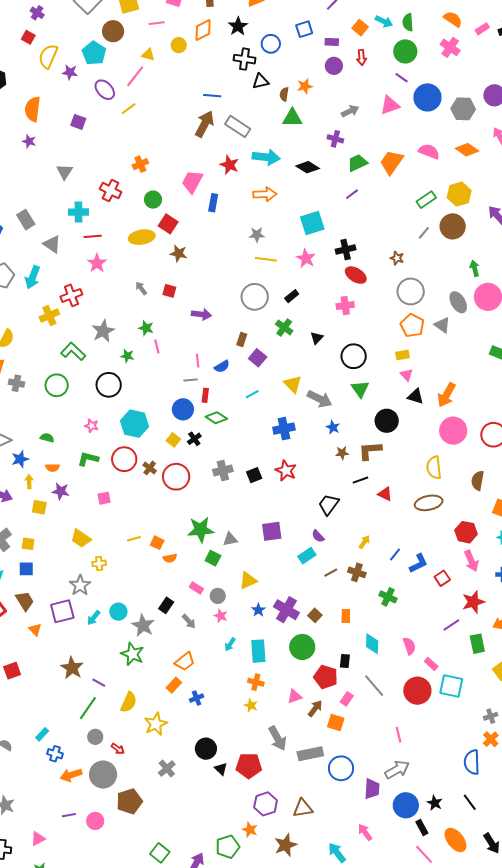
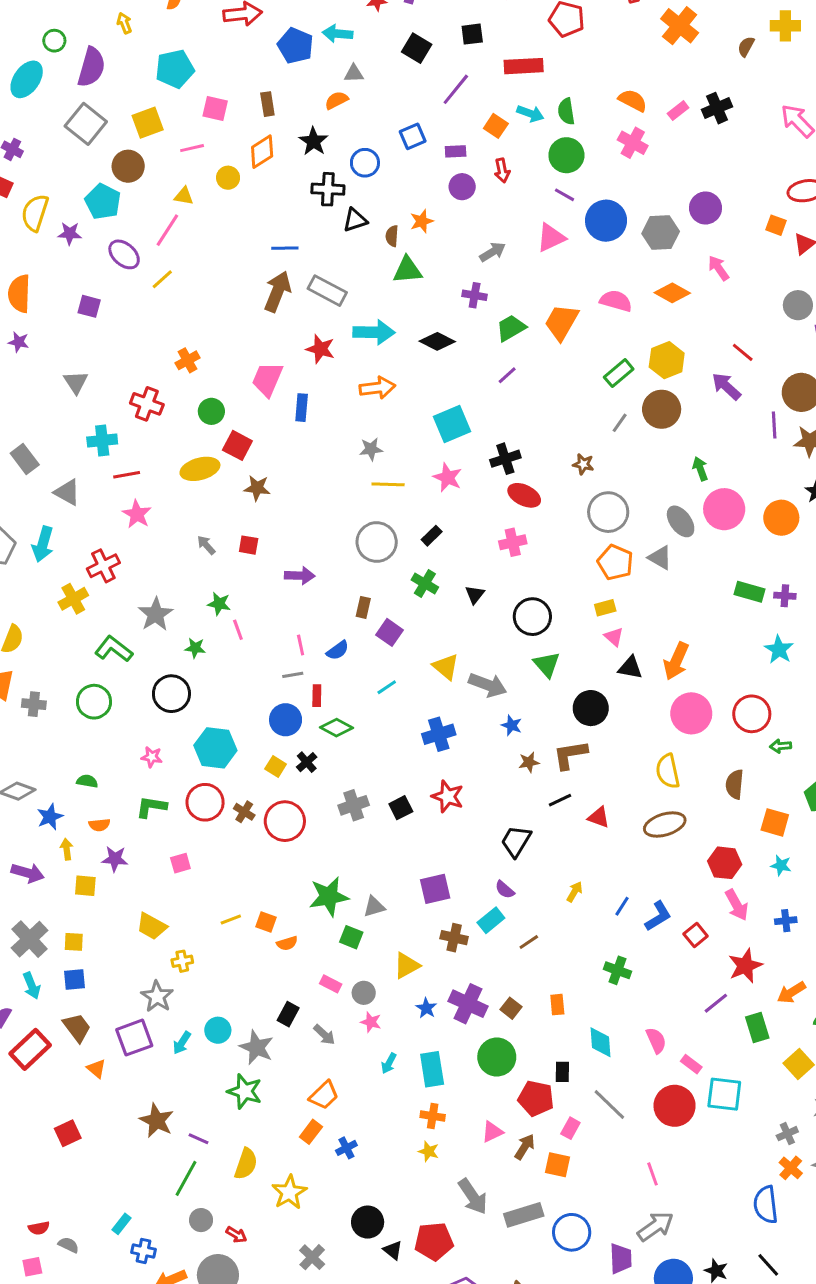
brown cross: (357, 572) -> (454, 938), moved

